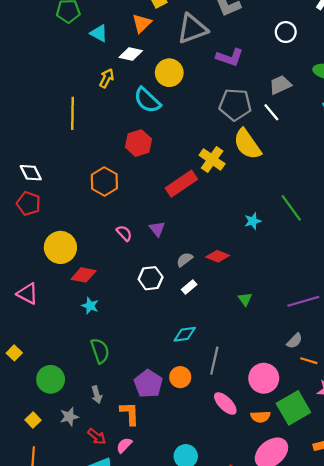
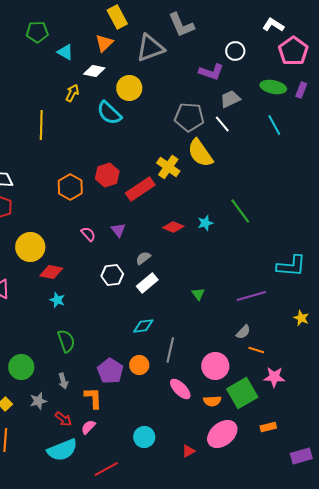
purple L-shape: (230, 57) -> (211, 72), moved
red hexagon: (138, 143) -> (107, 175), moved
red diamond: (218, 256) -> (173, 227), moved
white rectangle: (189, 287) -> (147, 283), size x1.5

